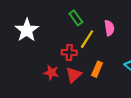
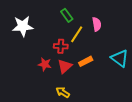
white star: (27, 30) -> (23, 26), turned 30
orange rectangle: (97, 69) -> (86, 61), turned 40

